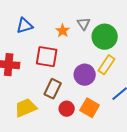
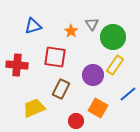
red circle: (67, 109) -> (76, 121), moved

